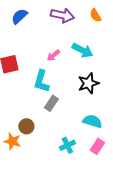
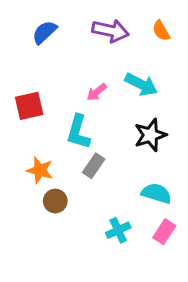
orange star: (12, 141) -> (40, 170), moved

